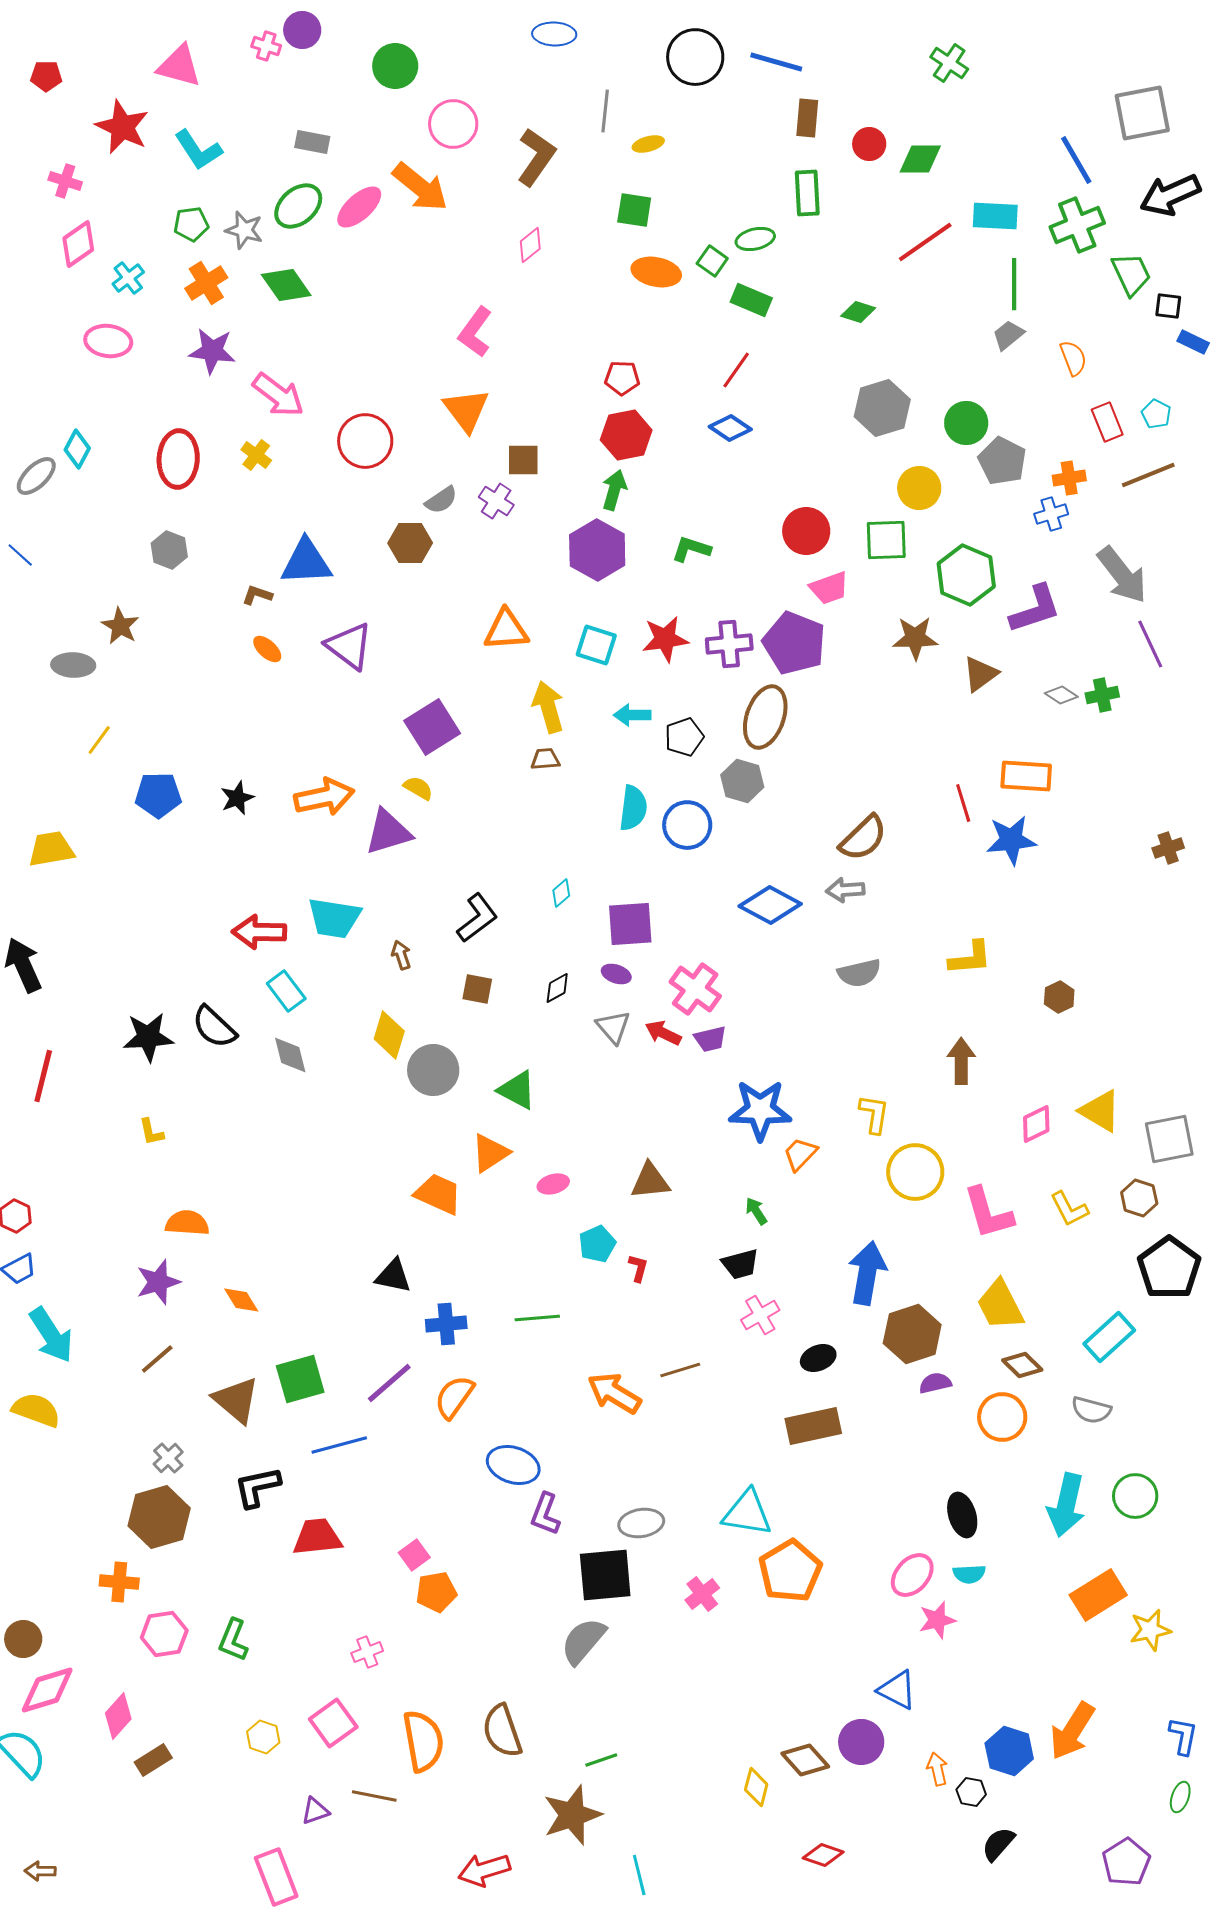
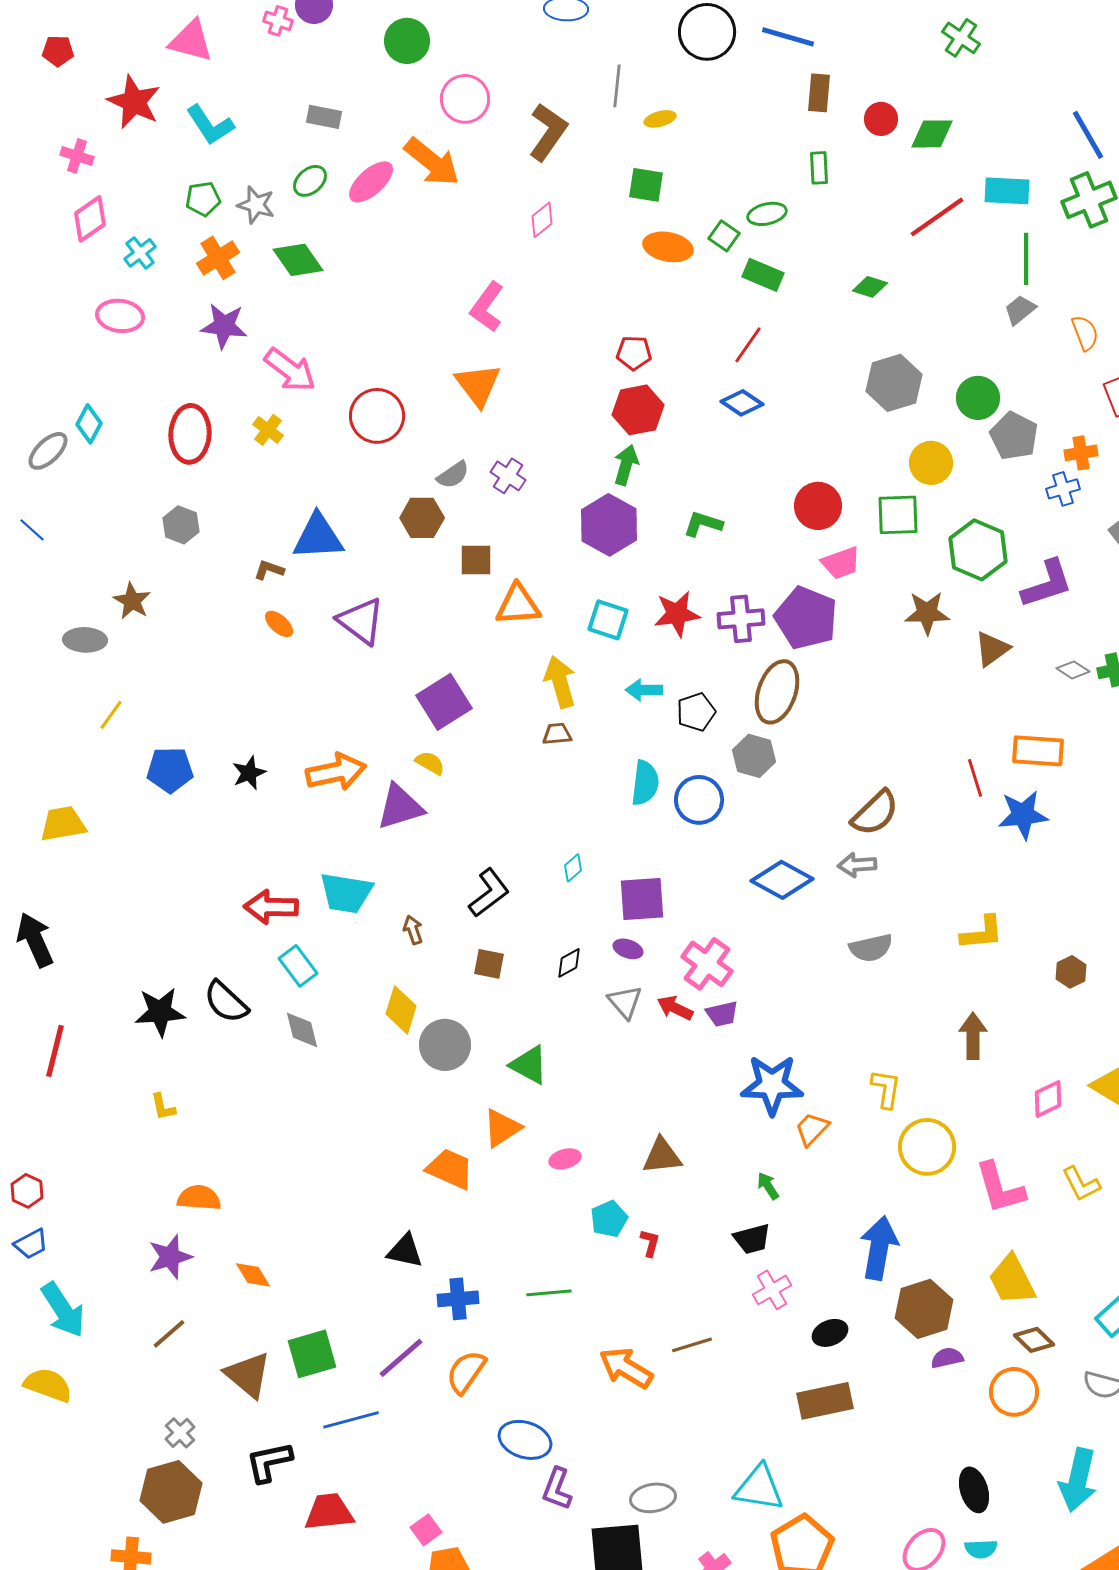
green rectangle: (807, 193) -> (819, 168), size x0.7
green ellipse: (298, 206) -> (310, 181), size x0.7
brown square: (523, 460) -> (476, 560), moved

